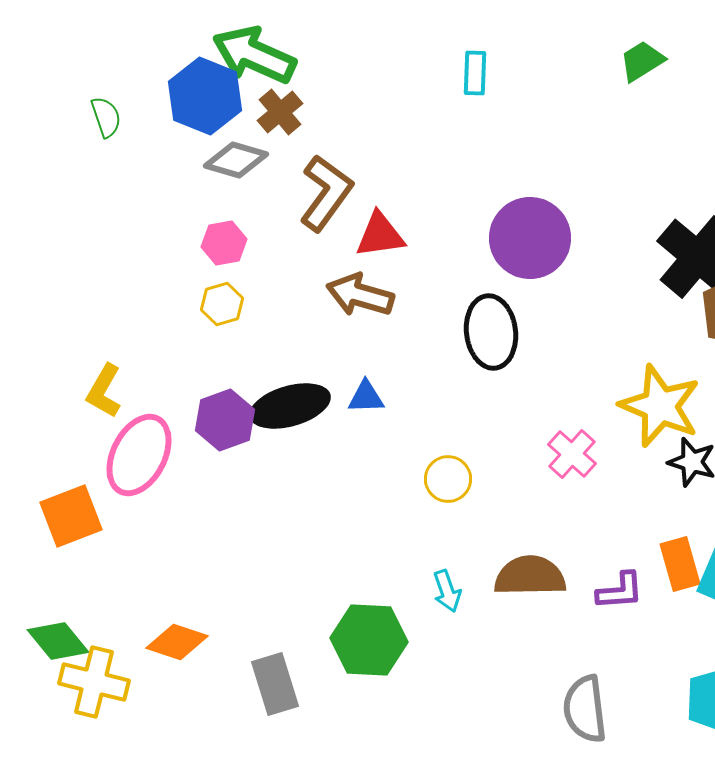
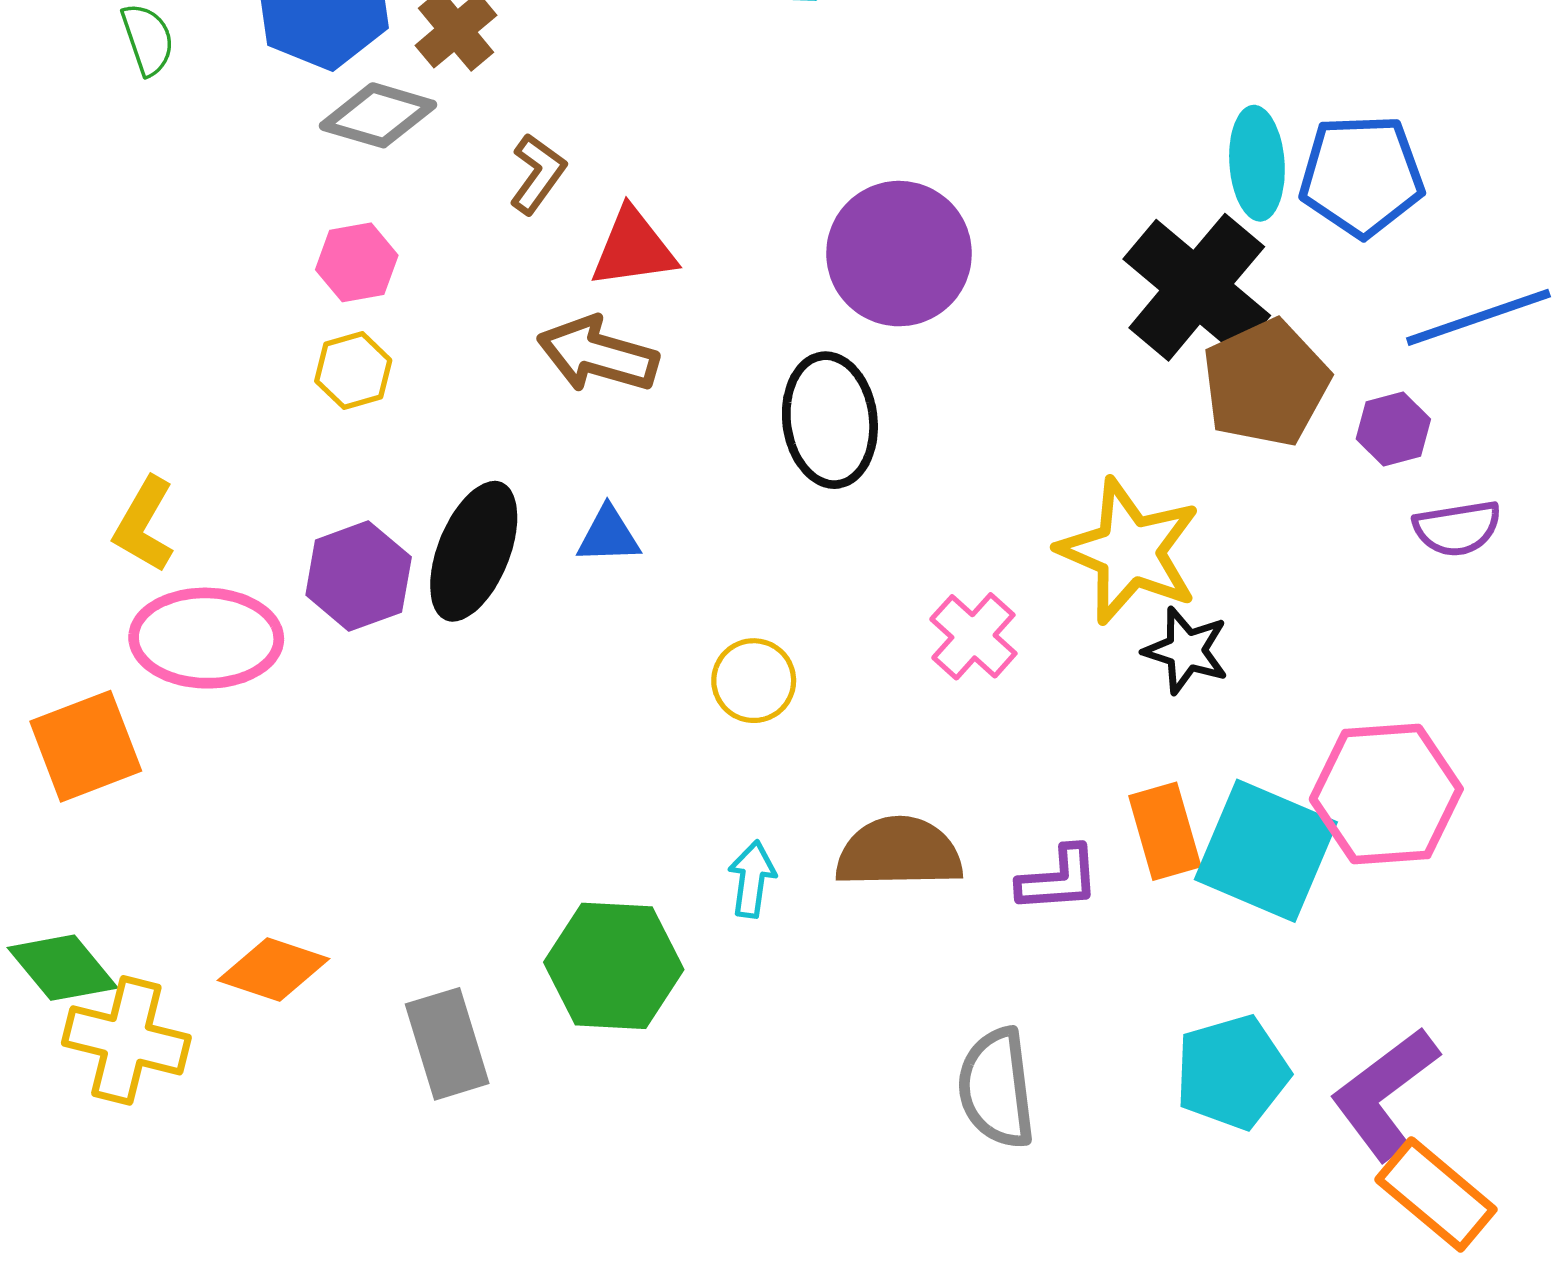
brown L-shape: (326, 193) -> (538, 174), size x0.6
black ellipse: (290, 406) -> (474, 551), turned -52
pink ellipse: (139, 455) -> (206, 638), turned 64
cyan arrow: (447, 591) -> (752, 879), turned -153

